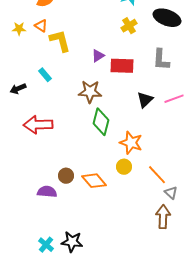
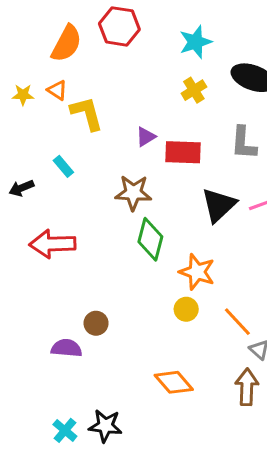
black triangle: (145, 100) -> (219, 205), size x1.4
orange diamond: (94, 181) -> (174, 382), moved

